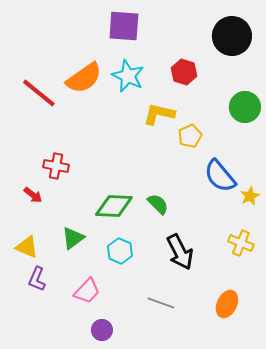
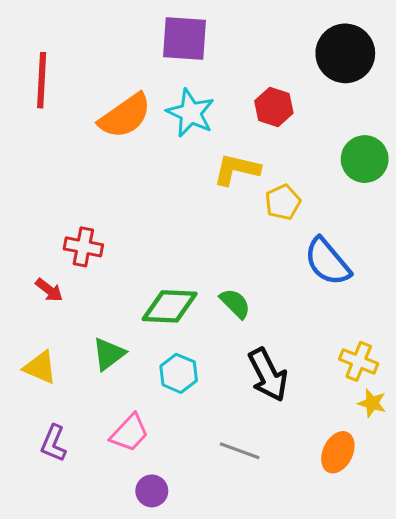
red line: (39, 93) -> (42, 80), moved, turned 54
yellow star: (250, 196) -> (372, 403), moved, turned -30
purple L-shape: (37, 279) -> (54, 443), moved

